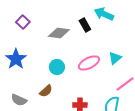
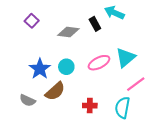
cyan triangle: (115, 58) -> (126, 58), size x1.5
blue star: (16, 59) -> (40, 69), moved
brown semicircle: (46, 91) -> (55, 91), size x1.5

